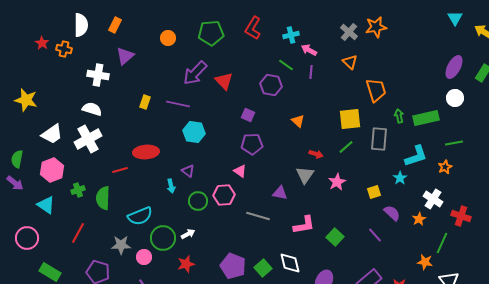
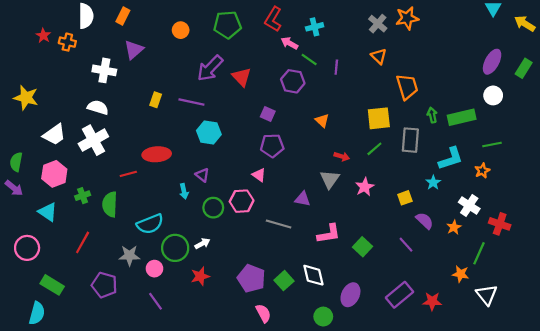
pink arrow: (309, 50) -> (289, 43), moved

